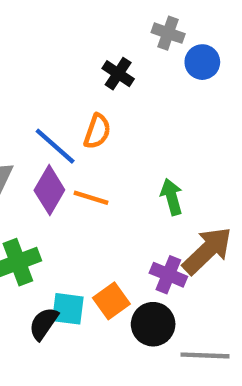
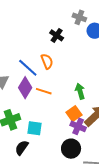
orange semicircle: (97, 131) -> (47, 61), turned -42
orange square: (111, 301) -> (74, 114), moved
cyan square: (68, 309) -> (34, 128), moved

